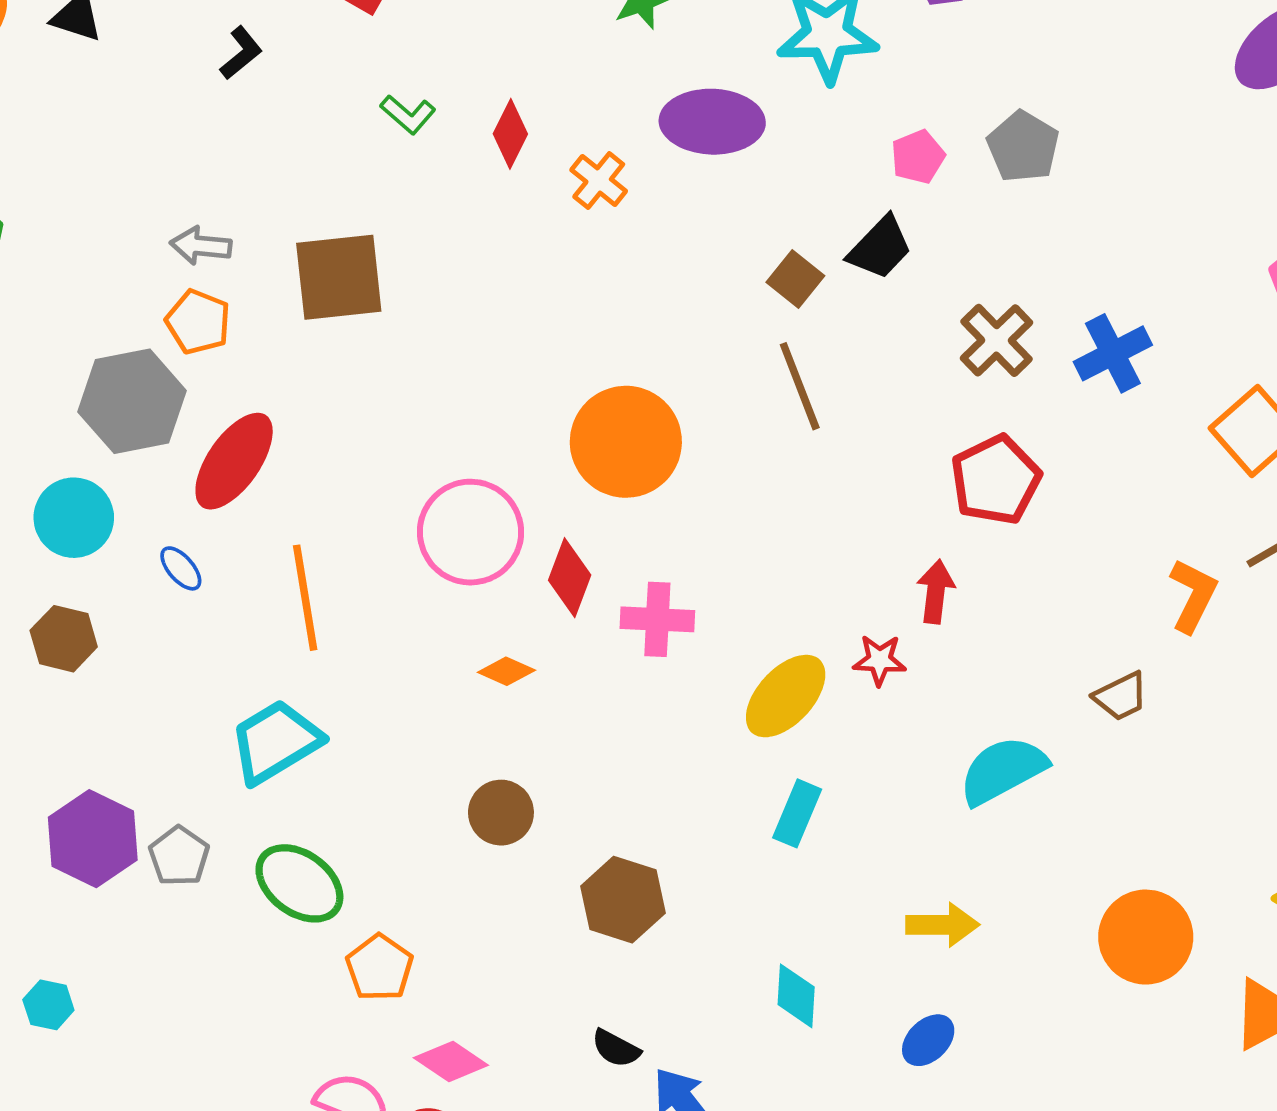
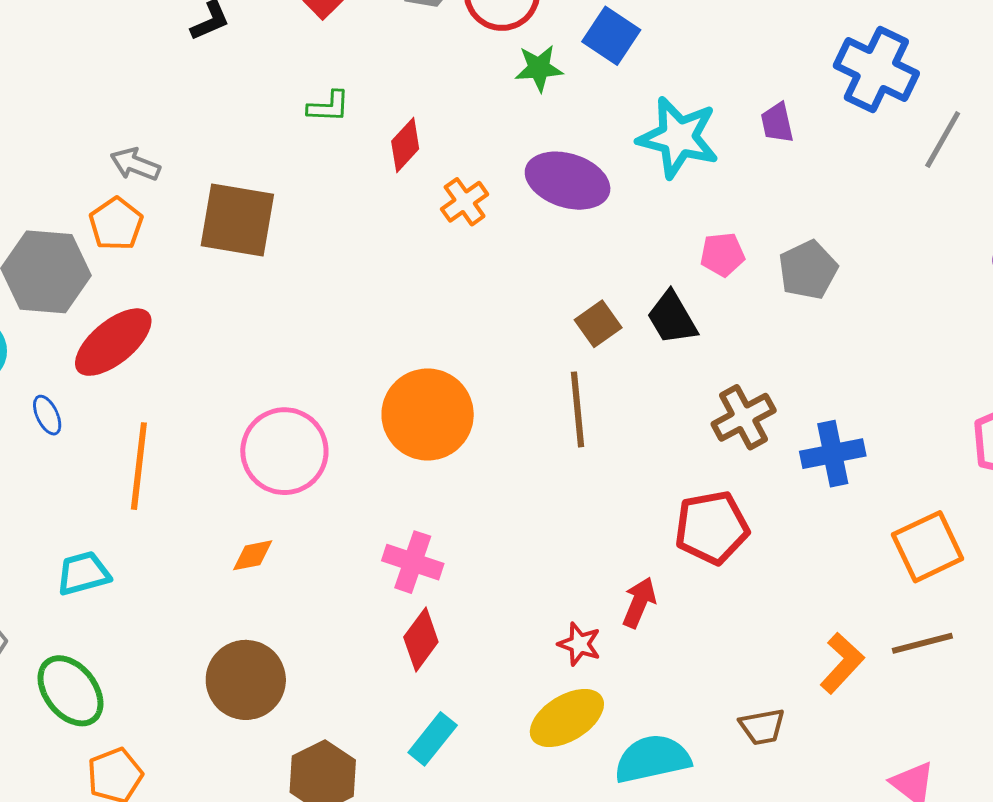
green L-shape: (408, 114) -> (329, 107), turned -54
black trapezoid: (880, 248) -> (672, 318), turned 90
red diamond: (570, 578) -> (421, 640), moved
orange diamond: (506, 671) -> (253, 555), moved, turned -51
yellow ellipse: (786, 696) -> (567, 718), moved
cyan trapezoid: (276, 742) -> (83, 573), size x0.7
brown circle: (501, 813) -> (246, 680), size x1.5
cyan rectangle: (797, 813) -> (433, 739), moved

